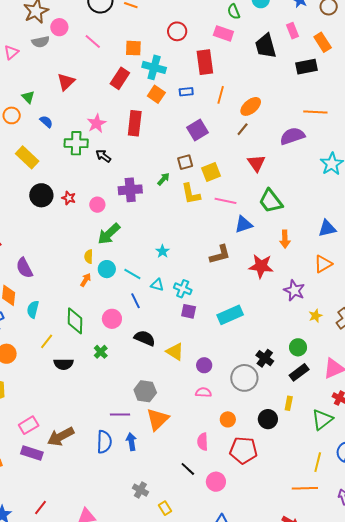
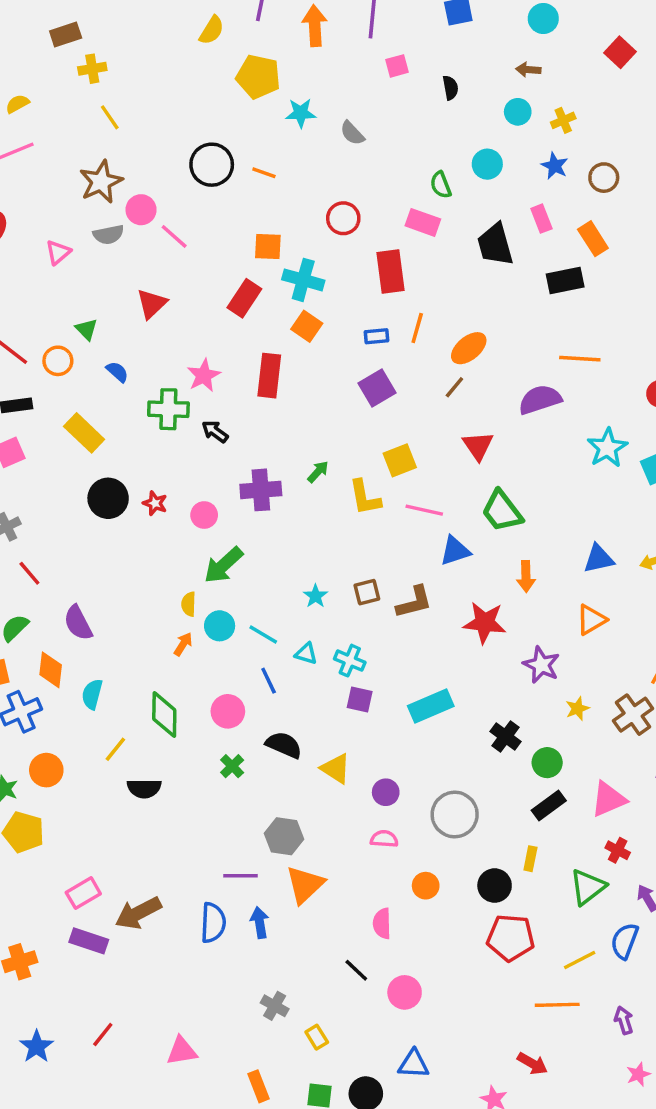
pink line: (93, 41) -> (174, 236), moved
blue rectangle: (186, 92) -> (376, 336), moved
brown square: (185, 162) -> (367, 592), moved
green cross: (101, 352) -> (232, 766), moved
black cross: (265, 358) -> (505, 736), moved
red pentagon: (243, 450) -> (511, 938), moved
yellow line: (318, 462) -> (580, 960), turned 48

